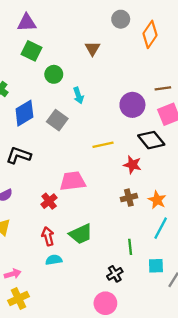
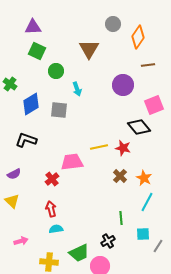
brown triangle: (93, 49) -> (89, 49), size x1.5
brown line: (163, 88) -> (148, 65), moved
purple circle: (132, 105) -> (123, 85), moved
gray square: (57, 120) -> (59, 110), turned -30
yellow line: (103, 145) -> (99, 147), moved
brown cross: (129, 198) -> (120, 176), turned -32
green trapezoid: (81, 234) -> (79, 253), moved
yellow cross: (19, 299) -> (49, 262), moved, turned 30

